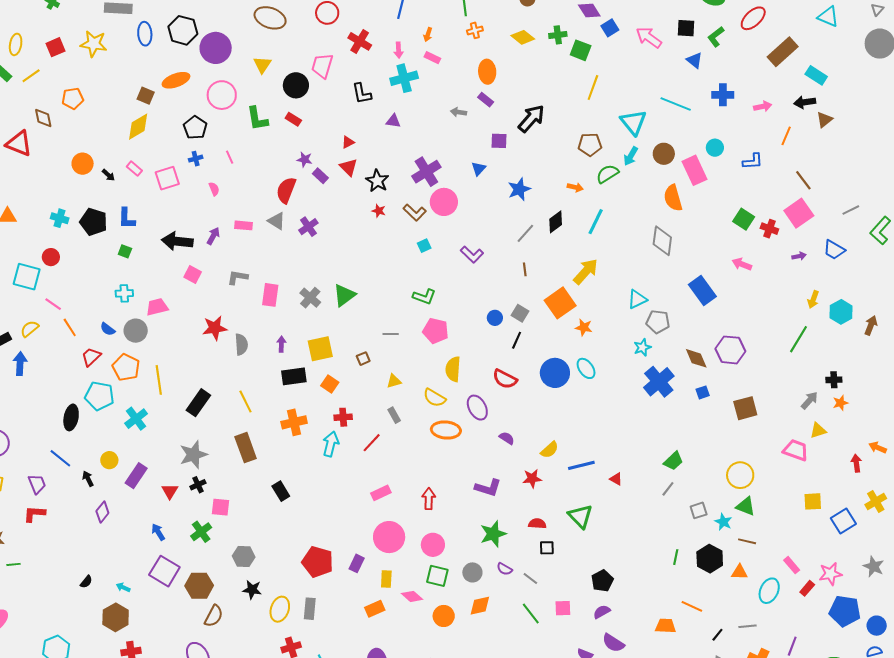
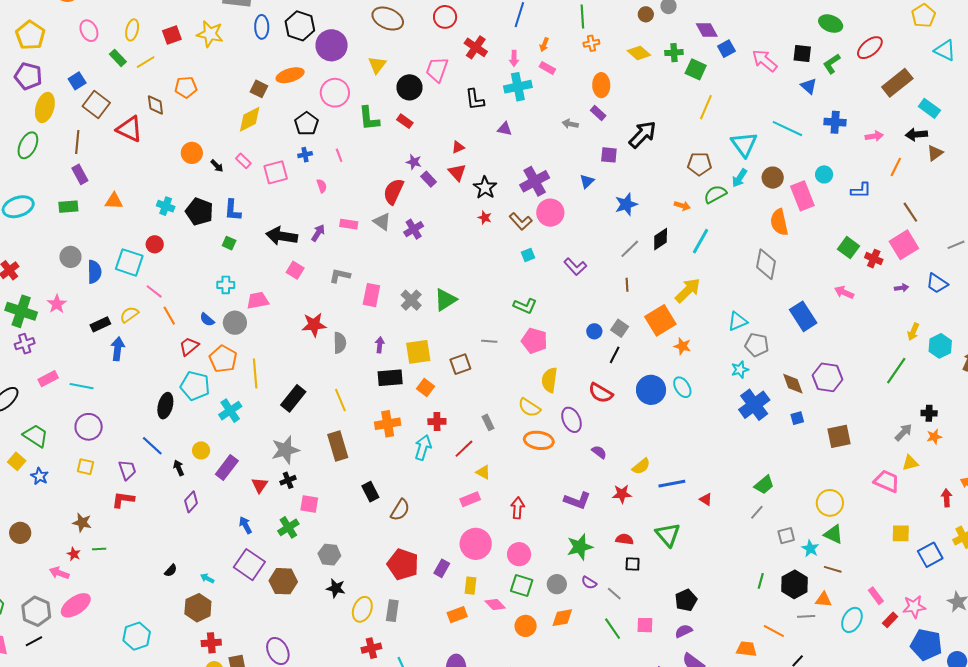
brown square: (363, 359) -> (460, 364), size x1.5
yellow triangle: (394, 381) -> (483, 472), moved, turned 42
brown semicircle: (214, 616) -> (400, 510), moved
gray line: (748, 626) -> (806, 616), moved

